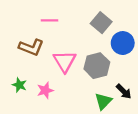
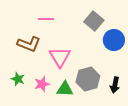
gray hexagon: (97, 66) -> (88, 79), moved
black arrow: (124, 91) -> (115, 85), turned 56
green triangle: (103, 101) -> (65, 89), moved, turned 48

